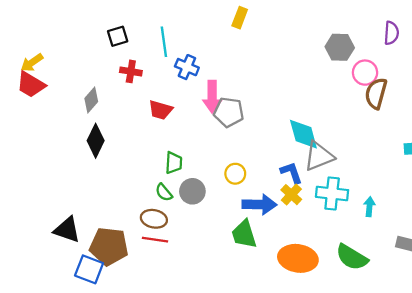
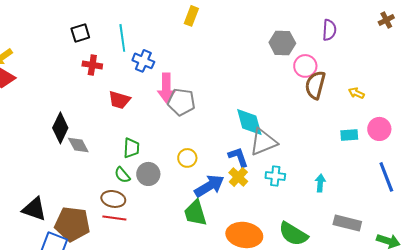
gray diamond: (91, 100) -> (78, 145), moved, turned -70
cyan cross: (332, 193) -> (275, 176), size x0.7
blue arrow: (259, 204) -> (209, 186), turned -32
cyan arrow: (369, 207) -> (320, 183), moved

